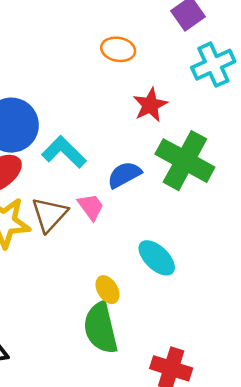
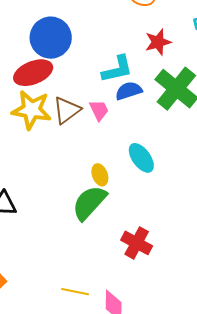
cyan L-shape: (64, 152) -> (117, 69), moved, turned 112
green semicircle: (101, 328) -> (89, 203), turned 45

